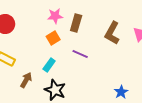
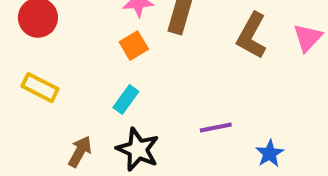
purple line: (80, 54) -> (216, 128), moved, turned -35
brown arrow: (26, 80) -> (80, 151), moved

